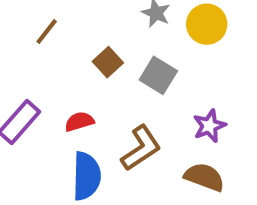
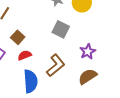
brown square: (108, 62) -> (18, 37), moved
brown semicircle: (204, 177) -> (88, 77), turned -48

